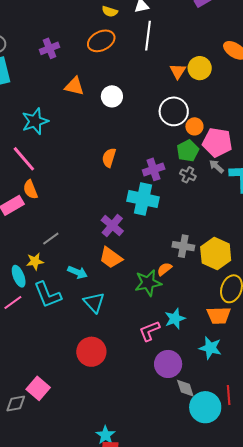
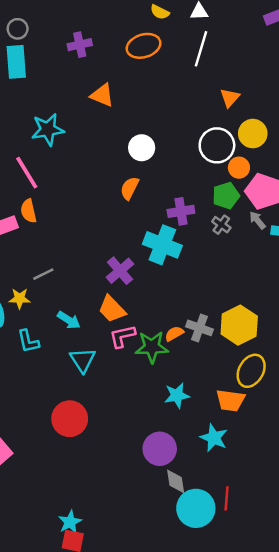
yellow circle: (200, 68) -> (253, 134), moved
white circle: (112, 96) -> (142, 148), moved
gray cross: (183, 246) -> (199, 328), moved
cyan L-shape: (48, 295) -> (28, 341), size x0.7
pink L-shape: (149, 331) -> (122, 336), moved

